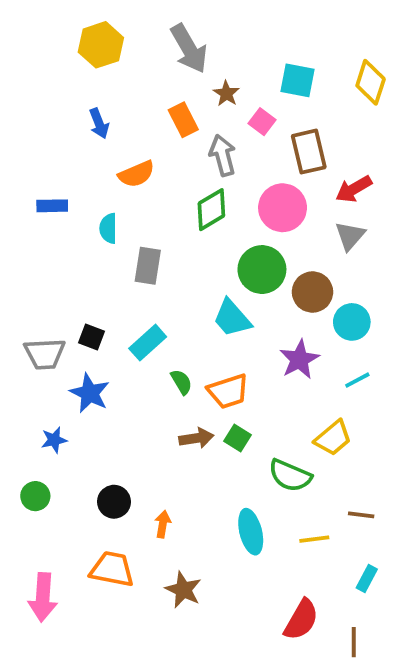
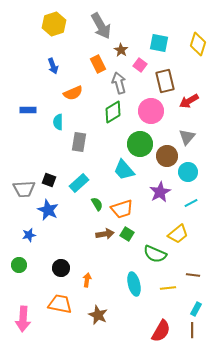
gray triangle: (350, 236) -> (187, 137), moved
brown line: (354, 642) -> (192, 330), moved

